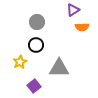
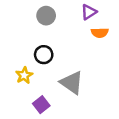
gray circle: (37, 22) -> (46, 16), moved
gray triangle: (59, 68) -> (72, 83), turned 35

